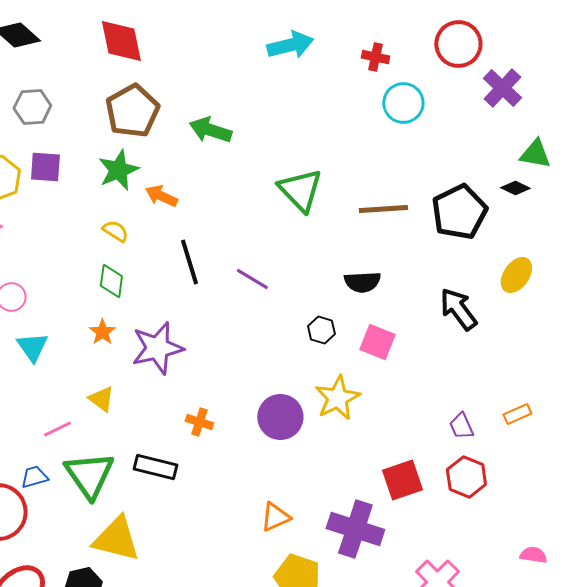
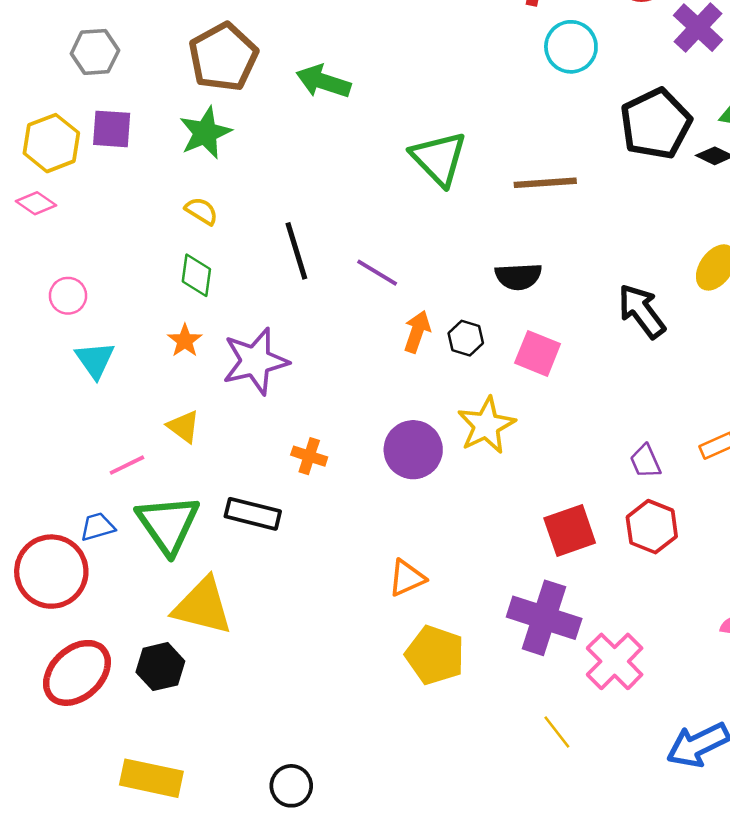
orange arrow: (161, 196) -> (417, 332), moved, turned 84
black pentagon: (459, 212) -> (656, 124), moved
purple cross: (355, 529) -> (544, 618), moved

